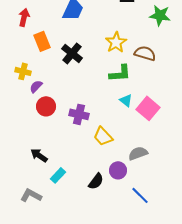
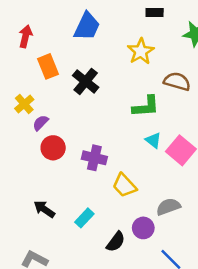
yellow star: (116, 42) -> (141, 51), moved
yellow cross: (23, 71) -> (24, 104), turned 35
cyan rectangle: (58, 175) -> (84, 218), moved

